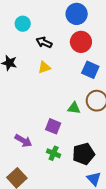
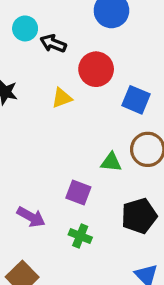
black arrow: (44, 42) -> (53, 43), moved
red circle: (81, 42) -> (96, 69), moved
black pentagon: (84, 154) -> (139, 216), moved

